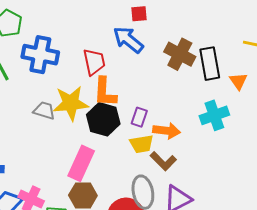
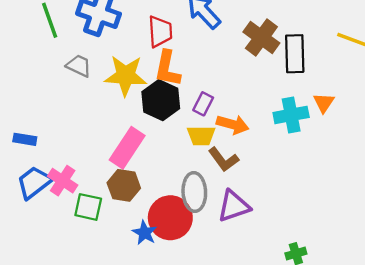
orange triangle: (238, 81) -> (324, 103), moved
gray trapezoid: (44, 110) -> (79, 66), moved

